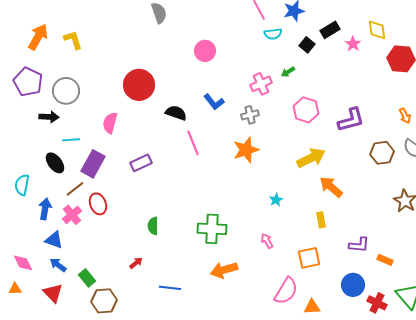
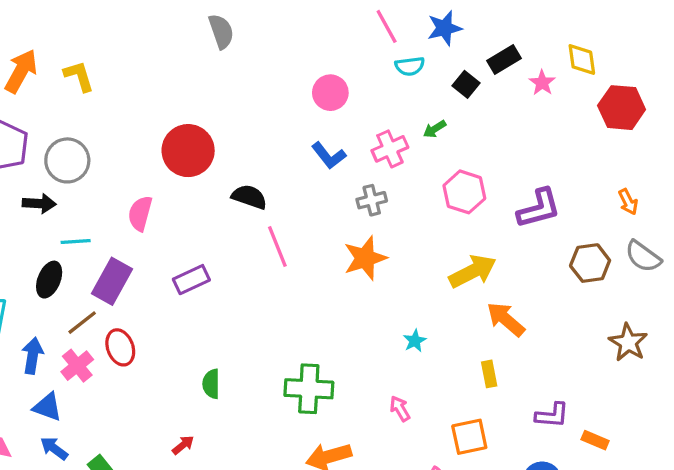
pink circle: (205, 51) -> (330, 93), moved
blue L-shape: (214, 102) -> (329, 156), moved
black ellipse: (55, 163) -> (49, 280), turned 60

